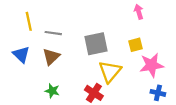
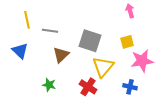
gray square: (96, 44) -> (90, 41), turned 30
brown triangle: (51, 57) -> (61, 55), moved
blue cross: (158, 93) -> (130, 87), moved

